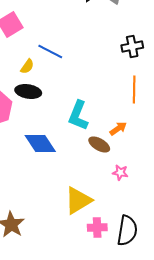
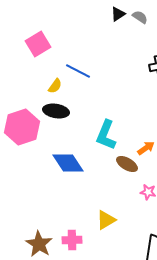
yellow triangle: (78, 200) -> (106, 220), size x0.7
pink cross: (97, 228) -> (72, 240), moved

